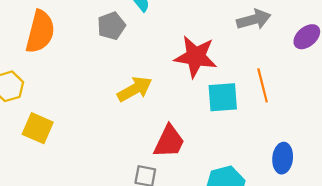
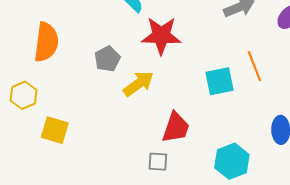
gray pentagon: (111, 26) -> (107, 59), moved
red star: (196, 57) -> (161, 36), moved

